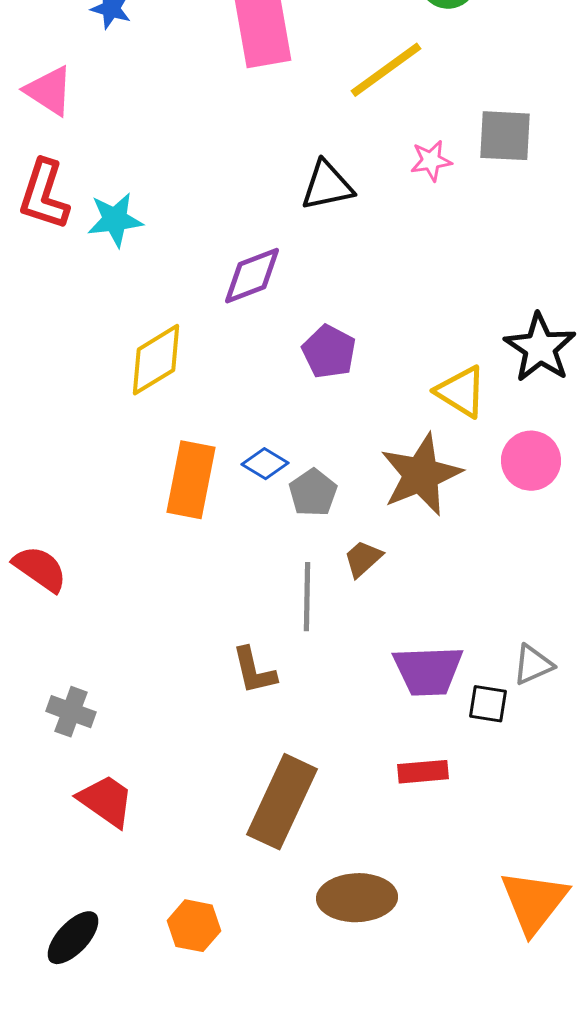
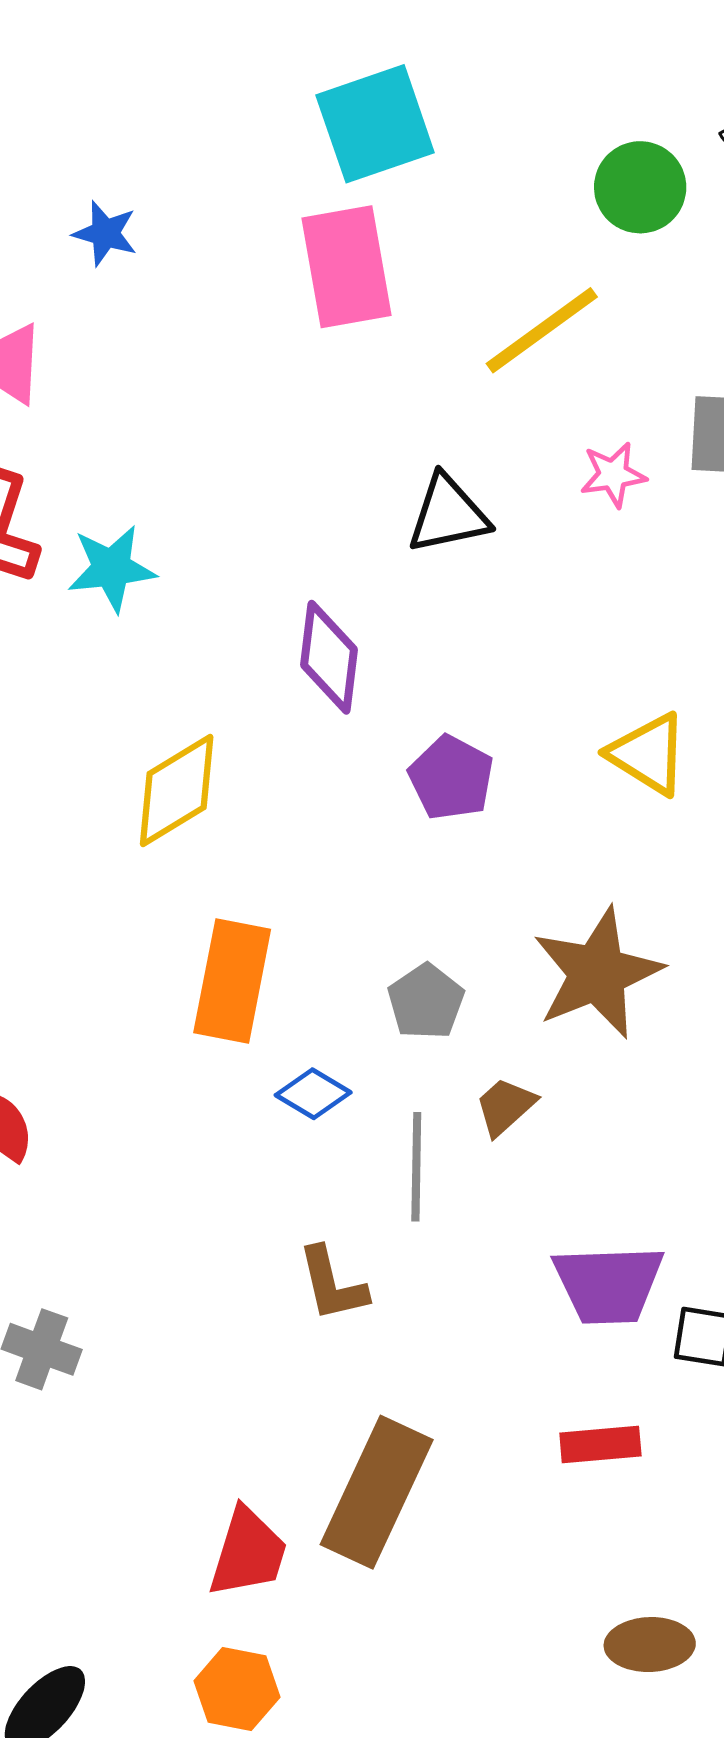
purple diamond: (252, 276) -> (329, 657), turned -62
yellow triangle: (461, 392) -> (648, 754), moved
blue diamond: (265, 464) -> (313, 1094), moved
red trapezoid: (106, 801) -> (248, 1552), moved, turned 72
brown ellipse: (357, 898) -> (650, 1645), moved, size x0.7

